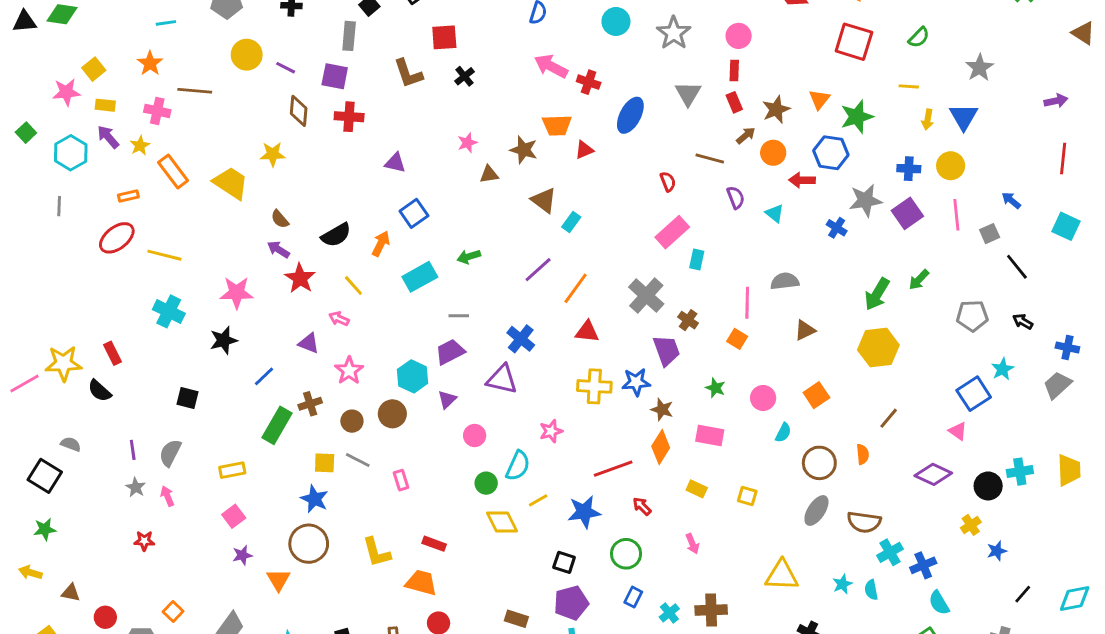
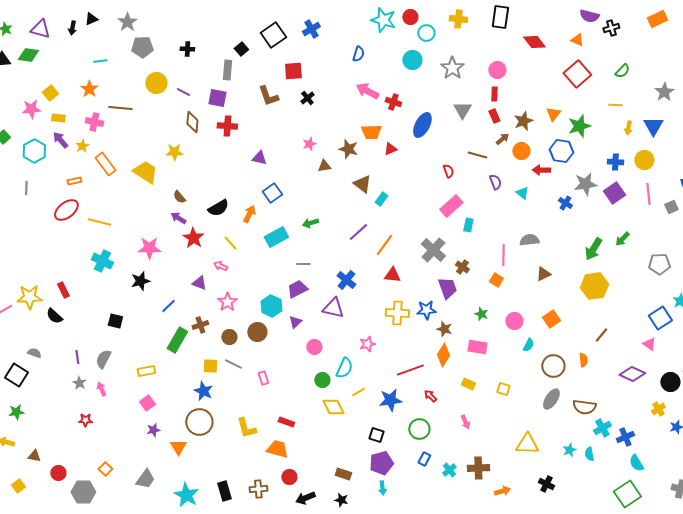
red square: (854, 42) -> (577, 74), turned 32

